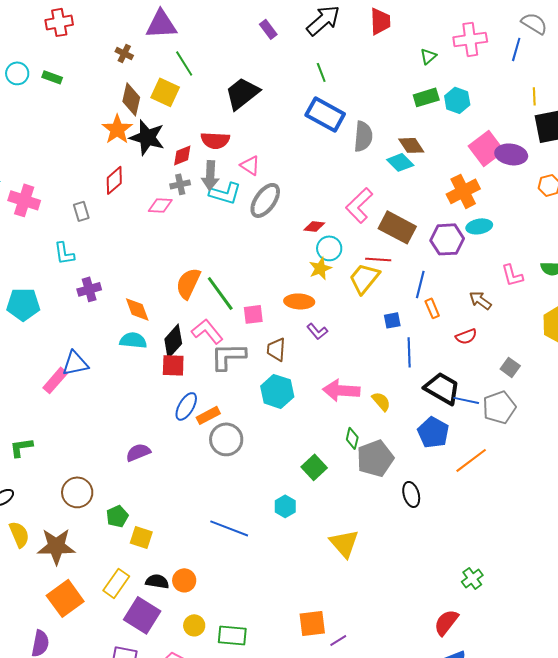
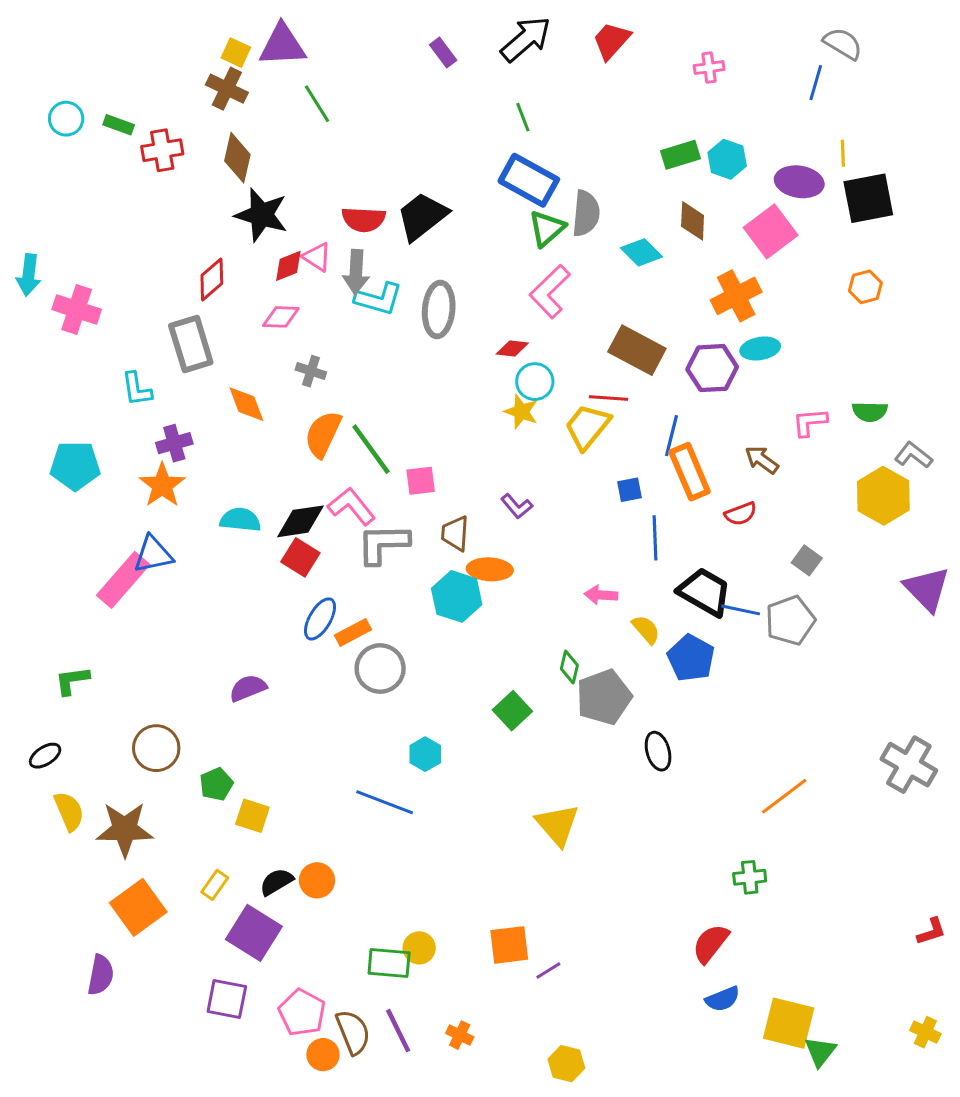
red trapezoid: (380, 21) -> (611, 41), turned -136
red cross: (59, 22) -> (162, 150), moved
pink cross: (470, 39) -> (709, 68), moved, size x0.6
brown cross: (124, 53) -> (227, 89), size x1.5
green triangle: (428, 56) -> (547, 228), moved, size x1.5
yellow square: (165, 92) -> (236, 53), moved, size x0.7
black trapezoid: (242, 93) -> (422, 216), moved
orange star: (117, 129) -> (162, 485), moved
brown diamond: (411, 145) -> (693, 221), moved, turned 36
purple ellipse: (511, 154) -> (799, 182), moved
red diamond: (182, 155) -> (288, 266), moved
pink triangle: (250, 165) -> (317, 257), moved
gray cross: (180, 184) -> (311, 371), moved, turned 30
gray ellipse: (265, 200) -> (439, 309), turned -30
pink L-shape: (359, 205) -> (550, 291), moved
gray rectangle: (81, 211) -> (191, 344), moved, size x1.8
yellow star: (320, 268) -> (521, 412), turned -30
pink L-shape: (512, 275) -> (810, 422), turned 100
orange ellipse: (299, 301) -> (490, 569), moved
orange rectangle: (432, 308) -> (690, 472), size x1.8
orange diamond: (137, 309) -> (246, 404), moved
black diamond: (173, 341) -> (300, 521), turned 40
red square: (173, 365) -> (300, 557), turned 30
pink rectangle: (55, 380) -> (123, 580), size x1.4
pink arrow: (341, 390) -> (601, 595), moved, size x0.6
yellow semicircle: (381, 401) -> (646, 629), moved
orange line: (471, 460) -> (784, 796), moved
cyan hexagon: (285, 506) -> (425, 754), moved
green cross: (472, 578) -> (750, 877), turned 30
black semicircle: (157, 581) -> (276, 882), turned -40
yellow rectangle: (116, 583) -> (215, 885), size x0.7
yellow circle: (194, 625) -> (419, 948), moved

